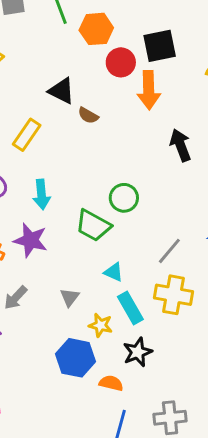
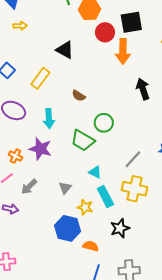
brown semicircle: (88, 115) -> (79, 96), moved
black star: (138, 352) -> (120, 228), moved

